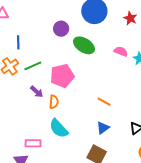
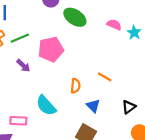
orange semicircle: (54, 102) -> (75, 86), moved
orange line: (104, 102) -> (105, 77), moved
blue triangle: (103, 128) -> (93, 106), turned -40

